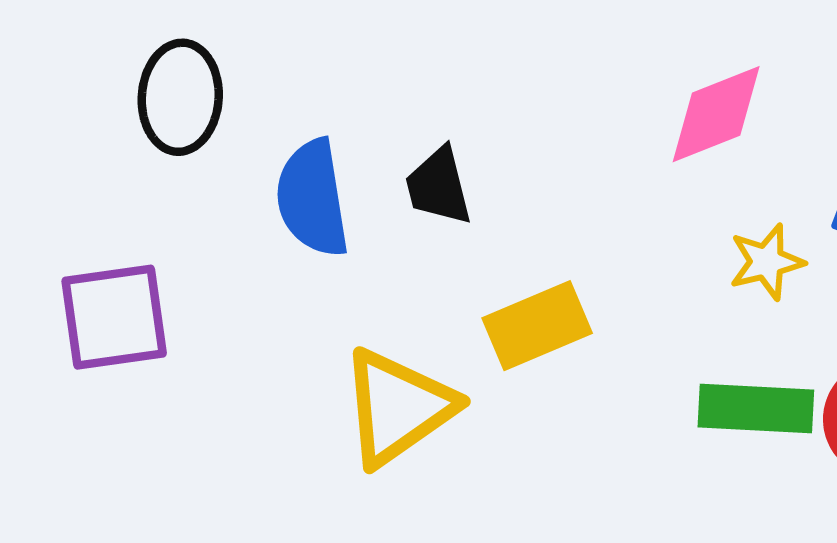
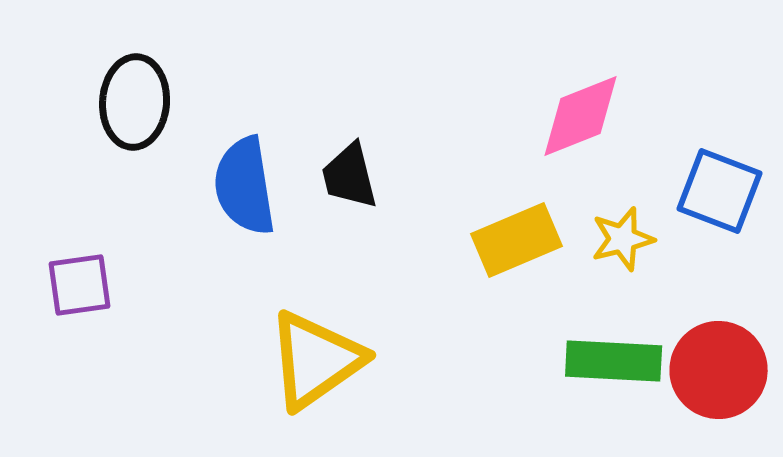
purple square: (114, 317) -> (80, 285), size x0.7
yellow rectangle: (537, 326) -> (517, 240), moved

